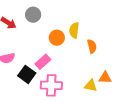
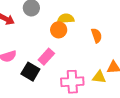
yellow semicircle: (74, 30) -> (66, 19), moved, turned 84
pink cross: (51, 85) -> (72, 82), moved

